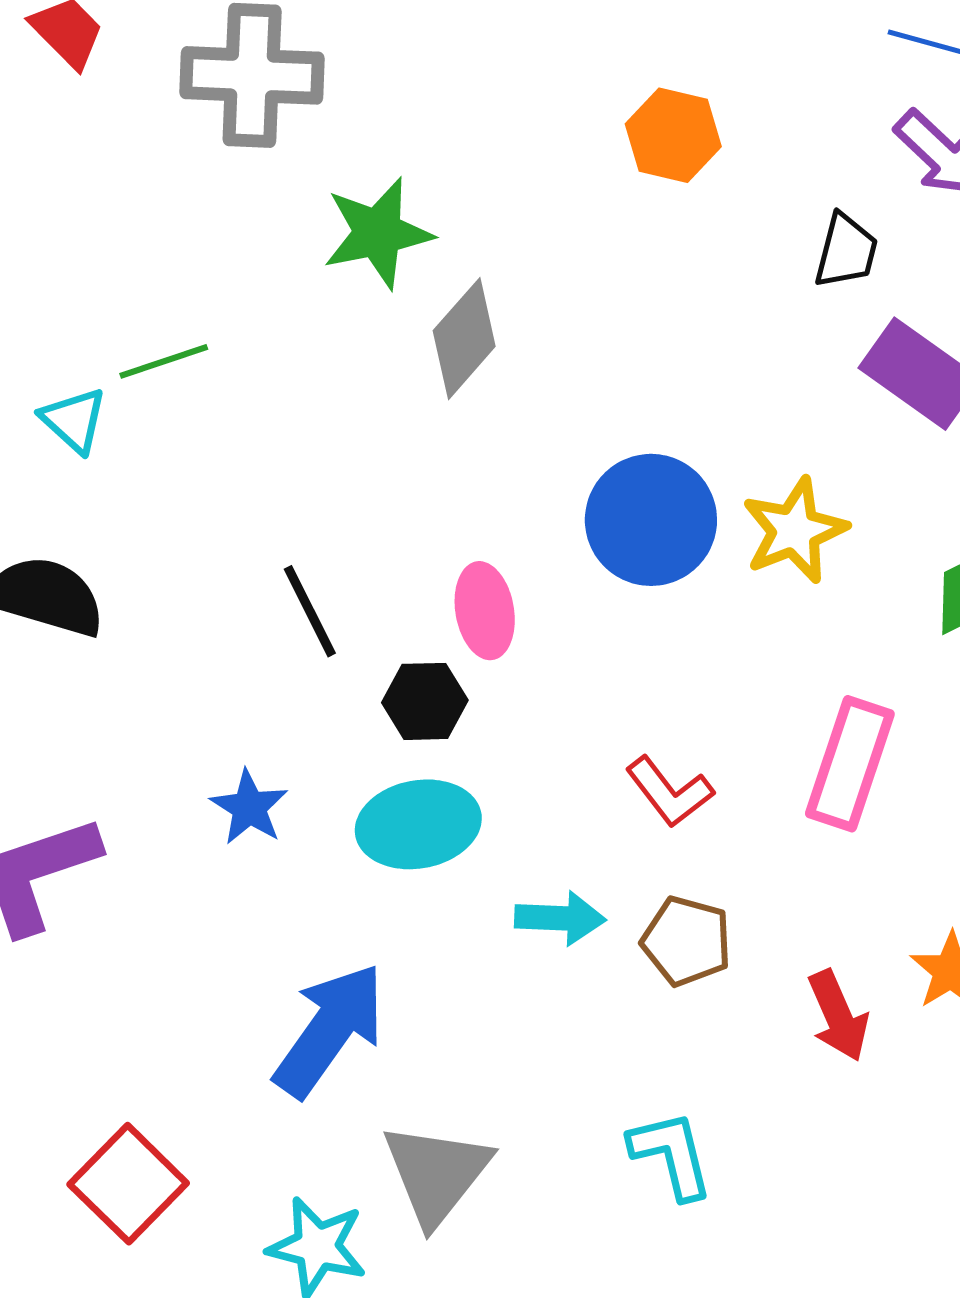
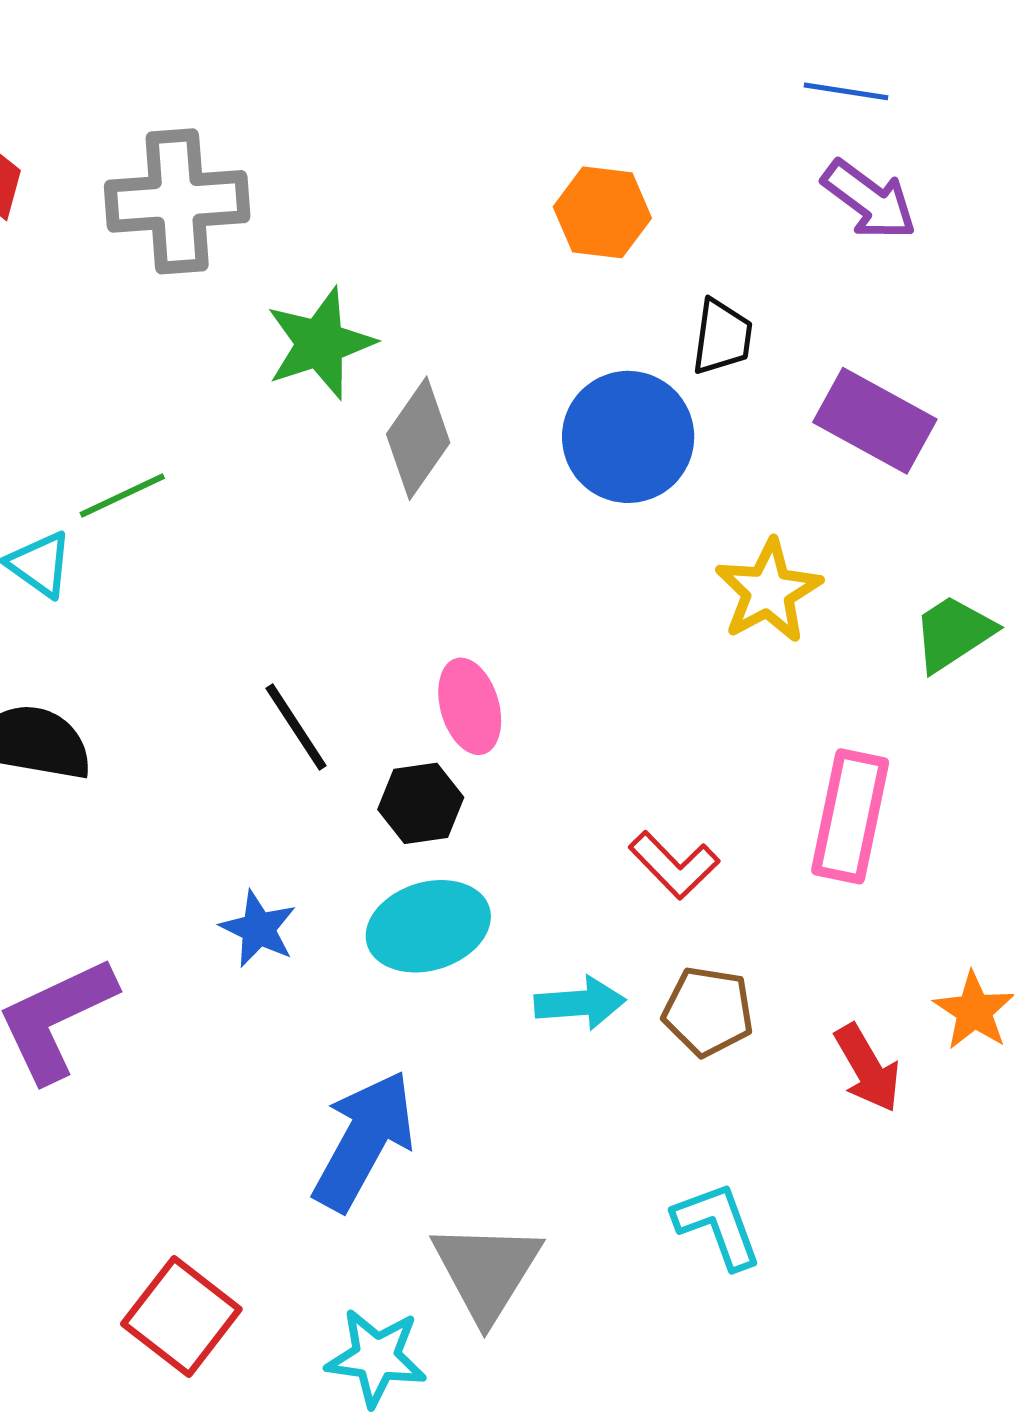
black trapezoid: (846, 251) -> (722, 337), moved
blue circle: (651, 520) -> (628, 437), moved

